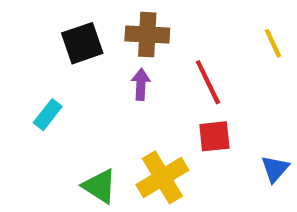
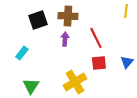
yellow line: (273, 43) -> (126, 11), moved, turned 32
blue triangle: (275, 169) -> (127, 62), moved
green triangle: (100, 186) -> (31, 86), moved, turned 30

